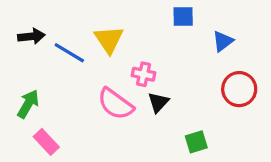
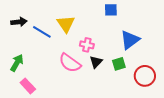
blue triangle: (223, 41) -> (130, 40), moved, size x1.5
red circle: (239, 89) -> (145, 76), moved
green square: (196, 142) -> (119, 64), moved

